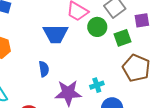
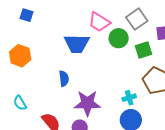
cyan cross: (97, 85) -> (129, 98), moved

